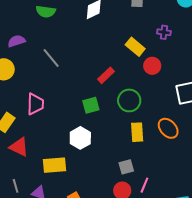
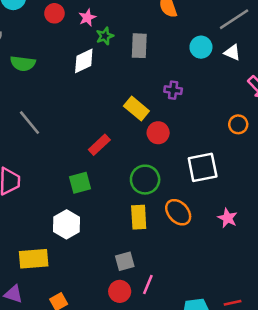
green circle: (129, 100) -> (145, 180), moved

